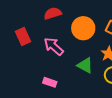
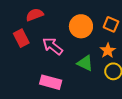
red semicircle: (53, 13) -> (35, 15), moved
pink rectangle: (50, 82) -> (51, 82), size x1.5

